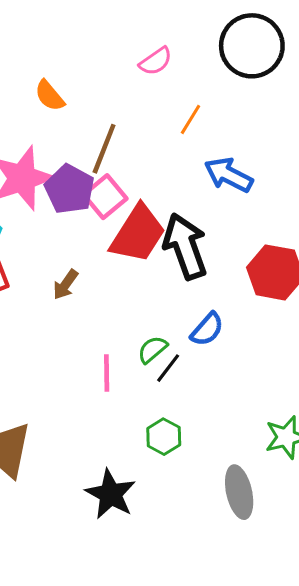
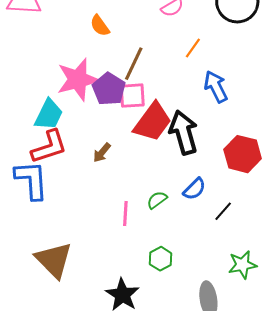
blue arrow: (229, 175) -> (216, 87), turned 32
pink square: (105, 197) -> (132, 96), turned 32
black line: (168, 368) -> (223, 211), moved

